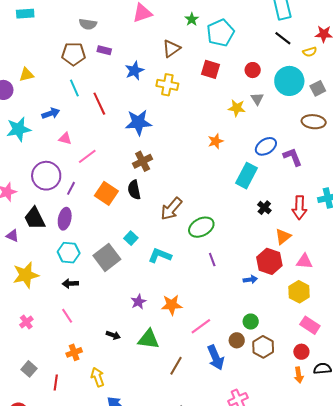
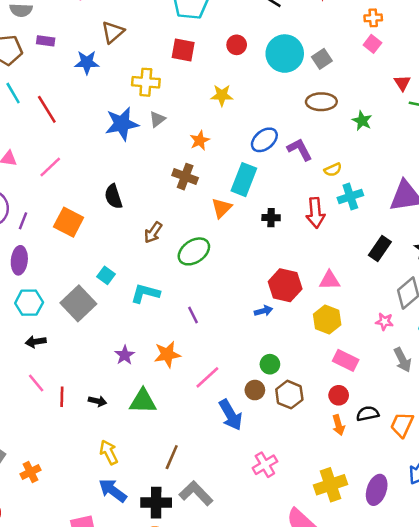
brown triangle: (171, 49) -> (113, 32), moved
yellow semicircle: (310, 52) -> (333, 170), moved
blue star: (134, 71) -> (87, 62), turned 30
yellow cross: (167, 85) -> (146, 82), moved
gray triangle: (257, 99) -> (157, 119), moved, turned 32
blue star: (138, 122) -> (122, 124), moved
pink line: (87, 156) -> (50, 167), moved
brown cross: (143, 161) -> (185, 177), moved, turned -36
black semicircle: (134, 190) -> (113, 196), moved
black cross: (264, 208) -> (271, 218), turned -32
brown arrow: (171, 209) -> (153, 232), size x0.7
orange triangle: (283, 237) -> (221, 208), moved
purple line: (212, 260) -> (193, 315), moved
orange cross: (74, 352) -> (31, 472), moved
brown line: (176, 366) -> (172, 457), moved
yellow arrow: (98, 377) -> (109, 452), moved
red line: (56, 382) -> (62, 397), moved

